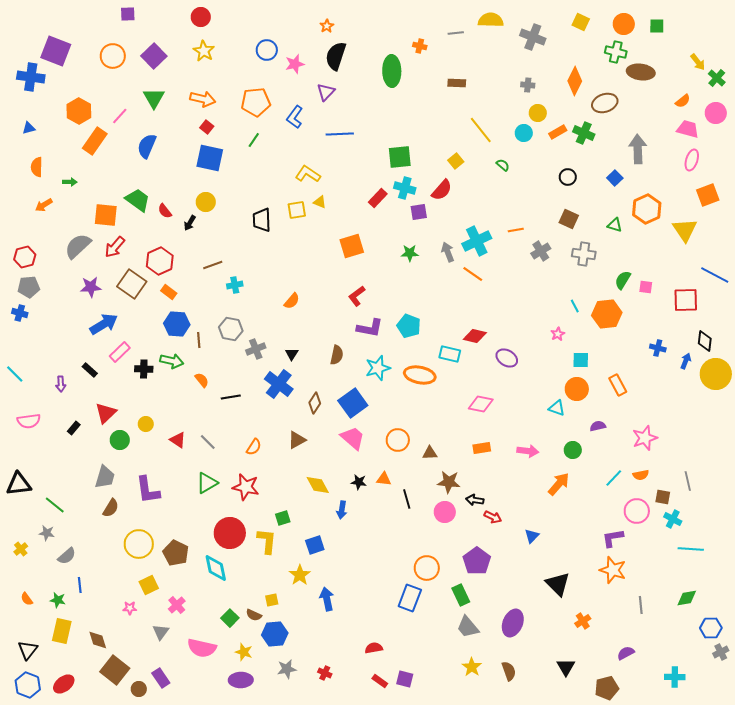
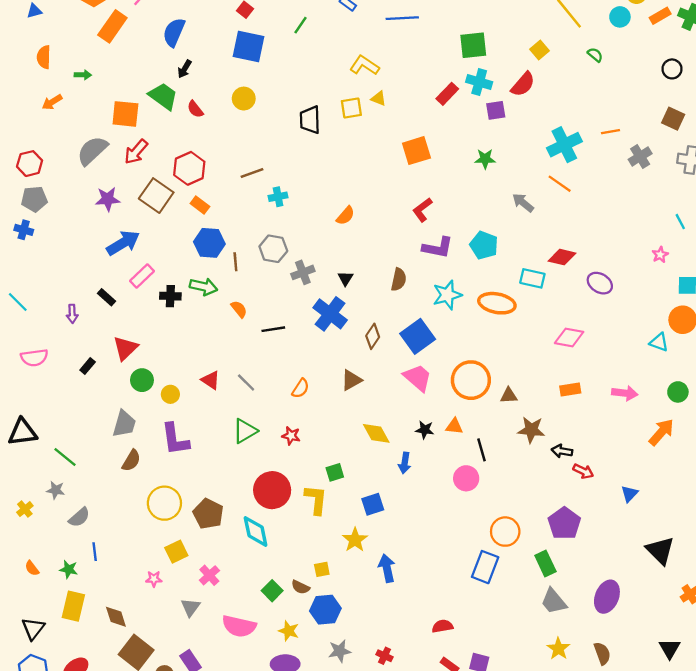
black arrow: (190, 223) -> (185, 69), moved
gray arrow: (448, 252) -> (523, 203), moved, turned -30
yellow circle: (146, 424) -> (170, 394), moved
orange circle: (398, 440) -> (471, 380), size x1.4
red star: (246, 487) -> (291, 436), size x0.6
pink circle: (445, 512) -> (466, 478), moved

